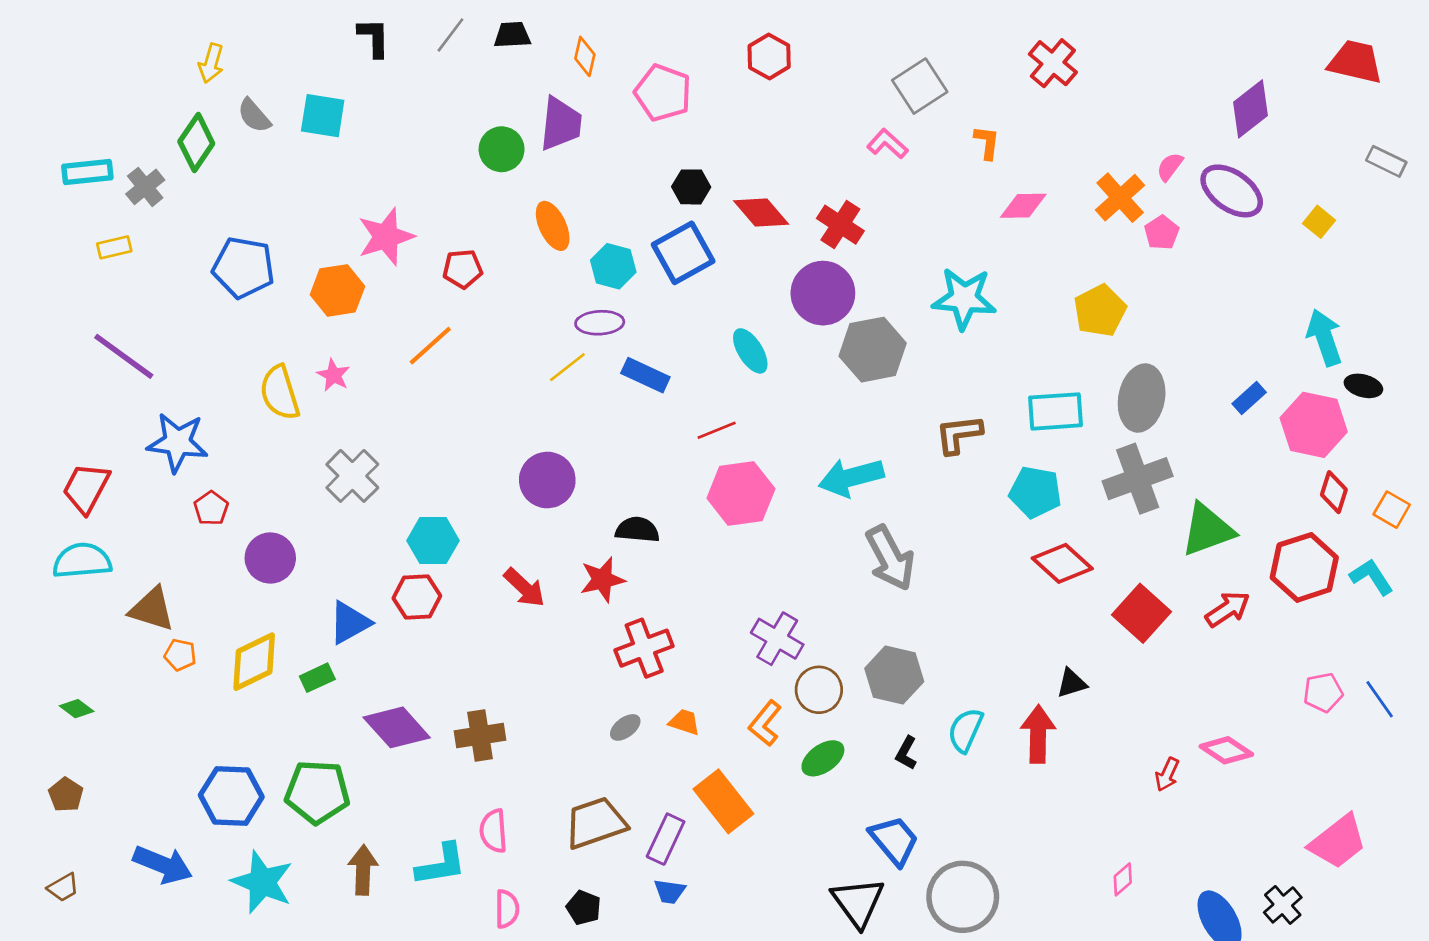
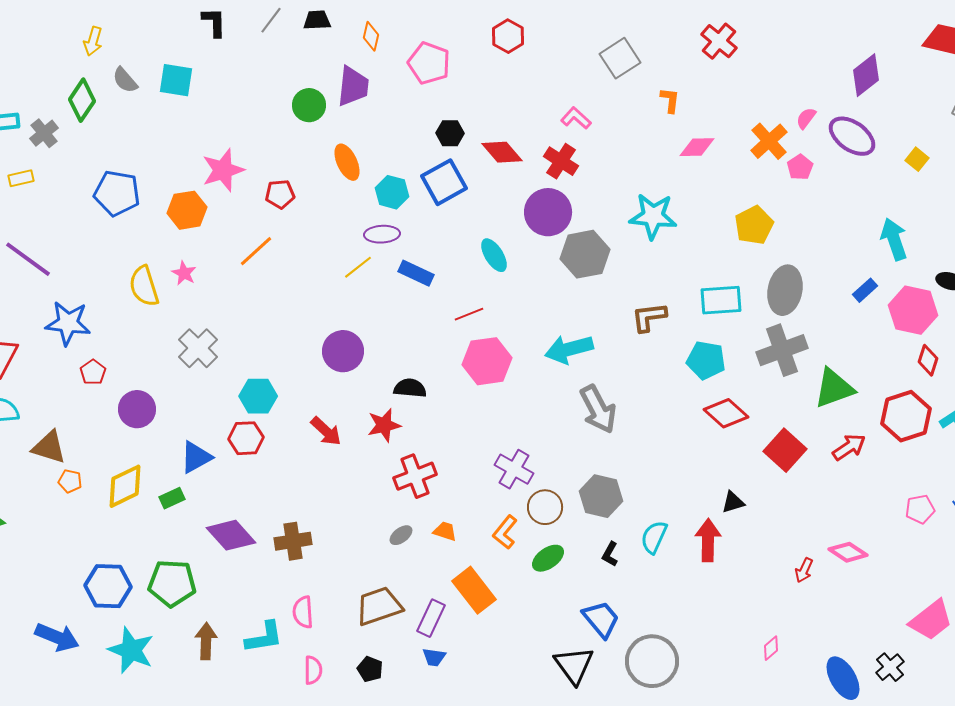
pink L-shape: (887, 144) -> (576, 118), moved
cyan arrow: (1324, 337) -> (894, 239), moved

